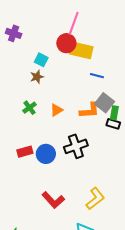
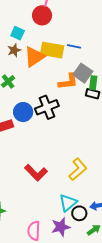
yellow rectangle: (81, 50) -> (52, 50), moved
orange triangle: (56, 110) -> (34, 57), moved, size x1.6
black cross: (76, 146) -> (47, 107), moved
blue circle: (46, 154) -> (23, 112), moved

